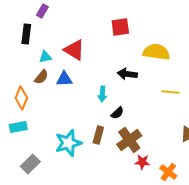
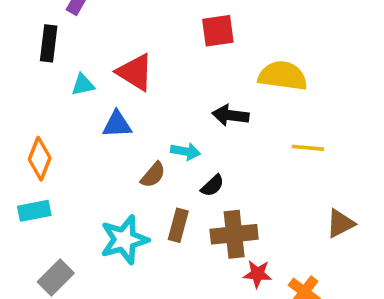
brown semicircle: (41, 77) -> (153, 175), moved
cyan arrow: (102, 94) -> (185, 151), turned -84
brown cross: (129, 140) -> (234, 234), turned 30

